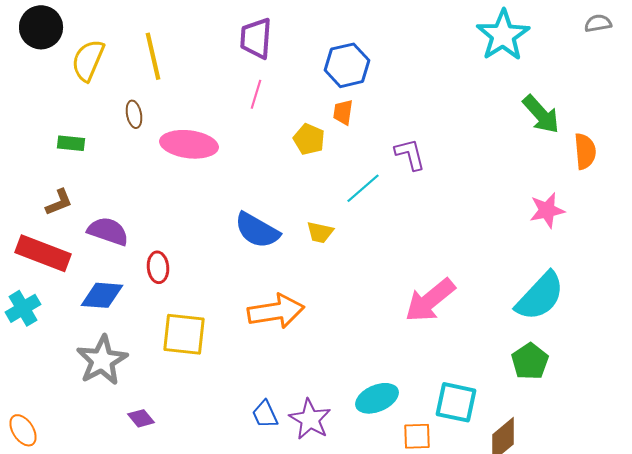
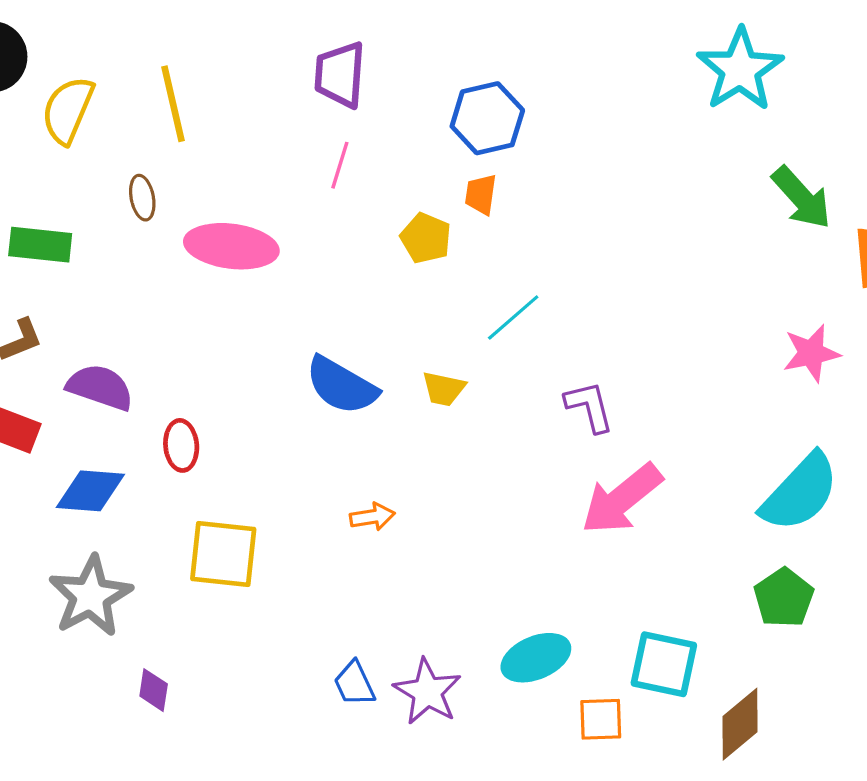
green rectangle: (71, 143) -> (40, 245), size x1.4
purple L-shape: (410, 154) -> (589, 407), moved
orange arrow: (276, 311) -> (372, 517), size x0.5
purple diamond: (141, 418) -> (154, 690), turned 48

